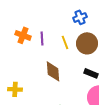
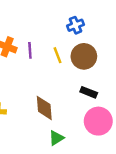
brown diamond: (53, 71) -> (44, 108), moved

